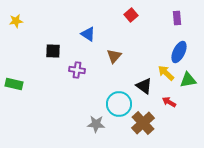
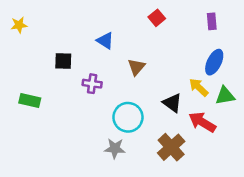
green rectangle: (14, 84) -> (30, 100), moved
red arrow: (169, 102) -> (202, 122), size x1.6
cyan circle: (119, 104) -> (128, 117), moved

